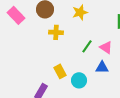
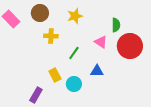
green line: (87, 46) -> (74, 53), moved
pink triangle: (106, 47) -> (101, 42), moved

